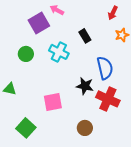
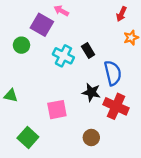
purple square: (39, 23) -> (42, 25), turned -30
black rectangle: (85, 36) -> (88, 50), moved
green circle: (26, 54) -> (21, 45), moved

